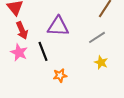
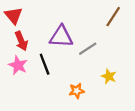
gray line: (97, 37) -> (88, 49), moved
orange star: (60, 75) -> (77, 91), moved

